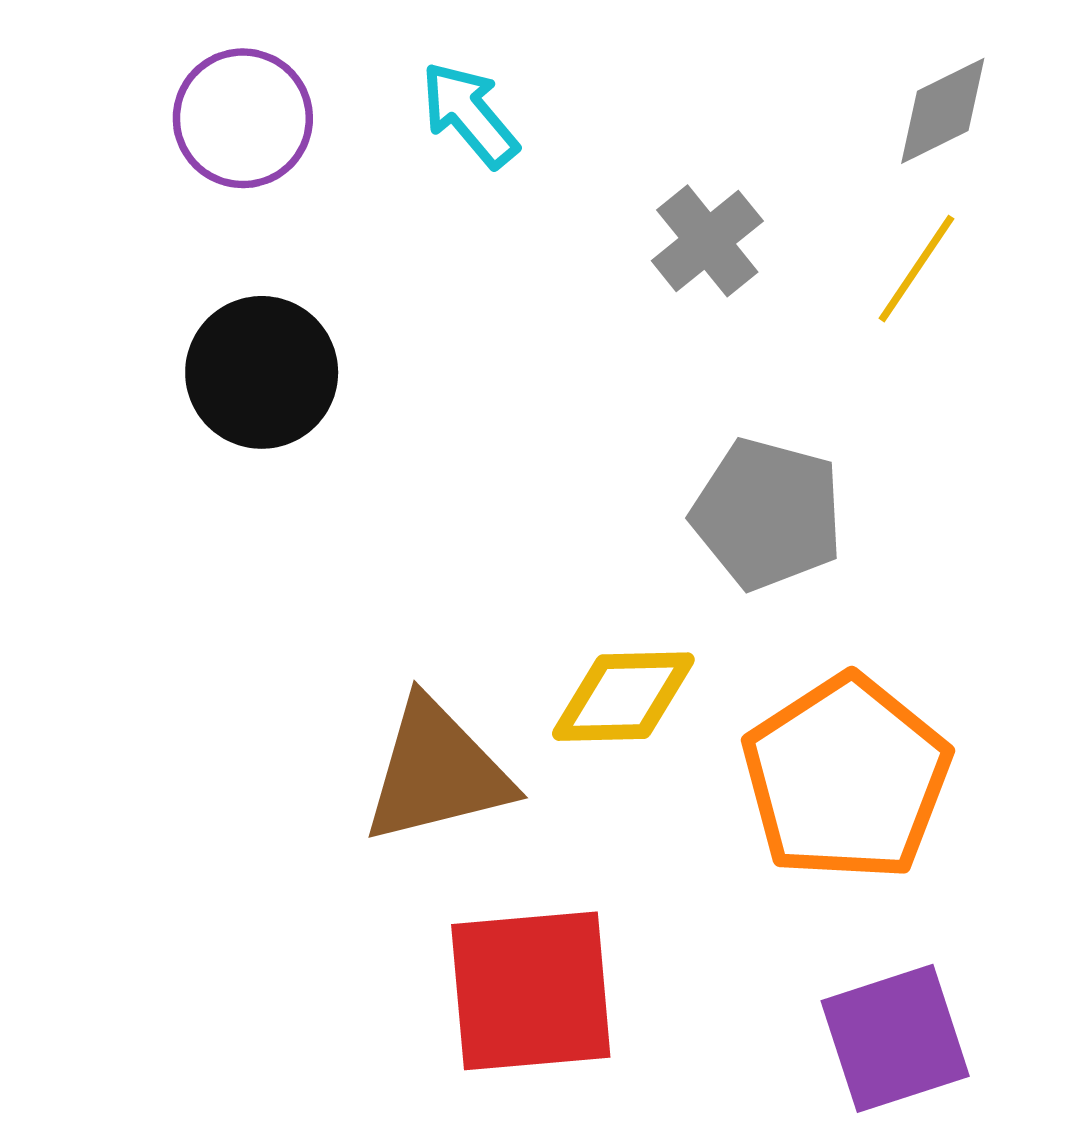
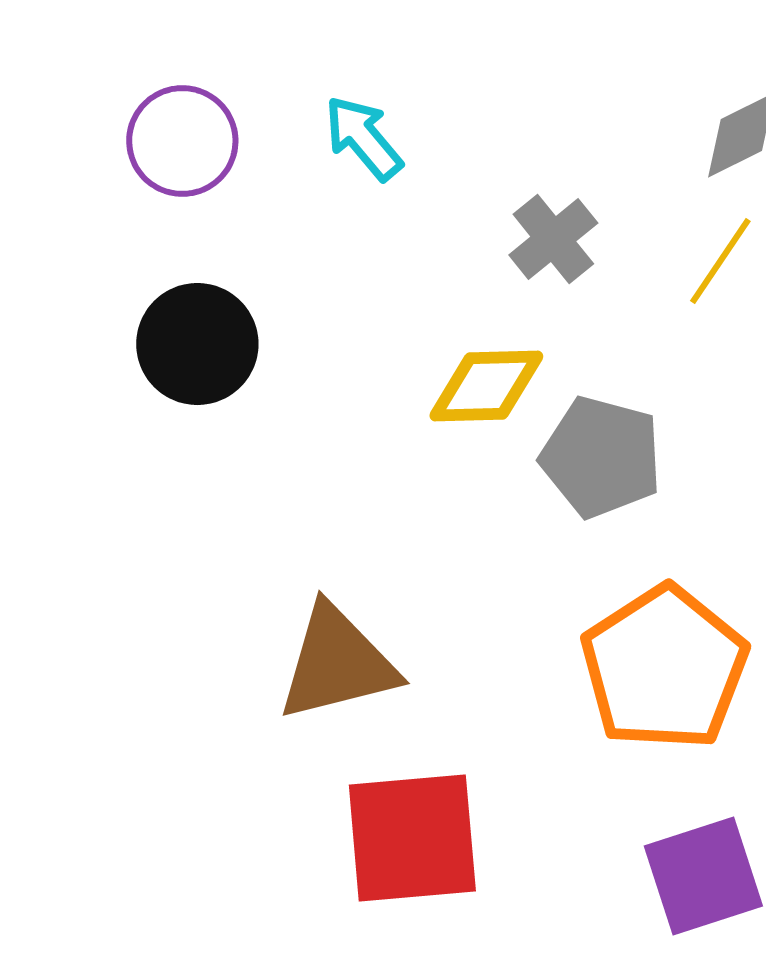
yellow diamond: (623, 697) -> (486, 386), moved

